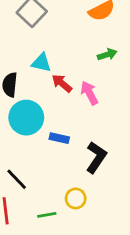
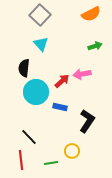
cyan triangle: (41, 63) -> (41, 44), moved, turned 35
red arrow: (62, 83) -> (62, 81), moved, turned 98
pink arrow: (89, 93) -> (82, 74), turned -72

